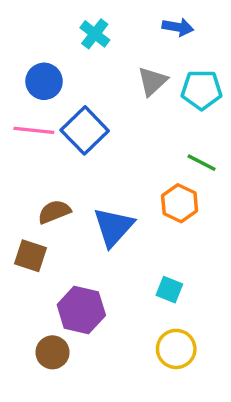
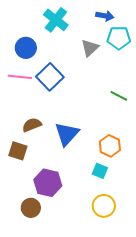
cyan cross: (95, 34) -> (56, 20), size x1.4
cyan pentagon: (202, 90) -> (119, 38), moved
orange hexagon: (180, 203) -> (110, 146), moved

